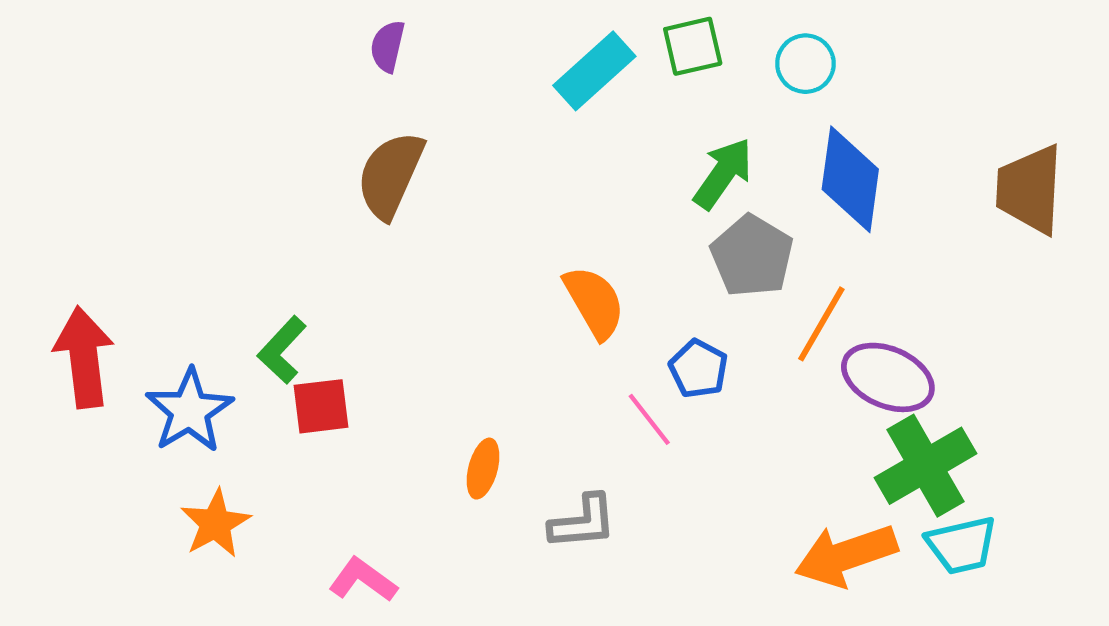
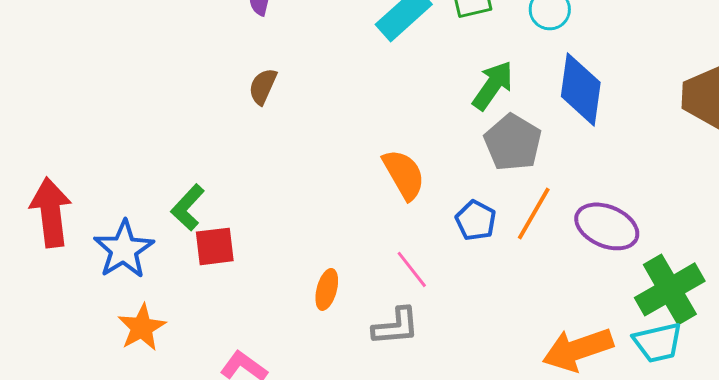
brown semicircle: (390, 175) -> (263, 86), size x0.6
orange line: (821, 324) -> (534, 213), moved
pink line: (649, 419) -> (412, 269), moved
green cross: (925, 466) -> (670, 289), moved

